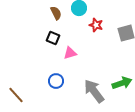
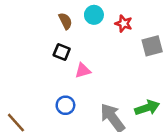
red star: (96, 25) -> (124, 24), moved

